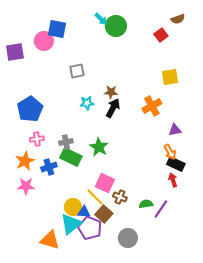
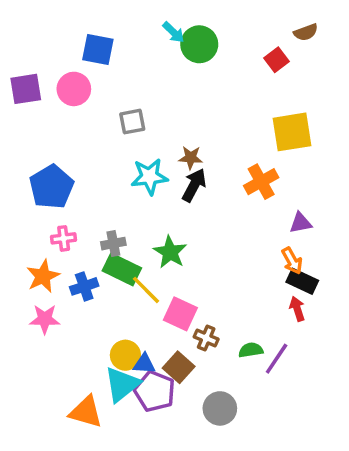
pink circle: (44, 41) -> (74, 89), moved
yellow square: (170, 77) -> (292, 132), size x1.4
cyan star: (87, 103) -> (149, 177), size x1.5
yellow line: (95, 197) -> (146, 290), moved

